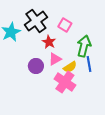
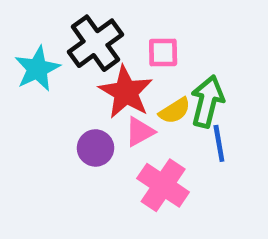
pink square: (65, 25) -> (163, 52), turned -32
red star: (49, 42) -> (126, 92), size x1.6
yellow semicircle: (70, 67) -> (175, 111), moved

